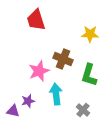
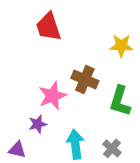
cyan arrow: (56, 94) -> (75, 144), moved
purple star: (28, 101) -> (38, 124), moved

